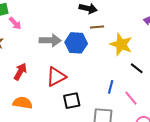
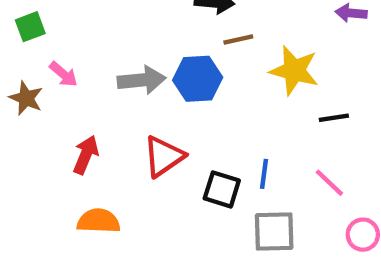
pink arrow: (15, 23) -> (63, 74), moved
black line: (137, 68) -> (334, 118), turned -40
blue line: (111, 87) -> (264, 174), moved
black square: (72, 101) -> (222, 189), moved, turned 36

